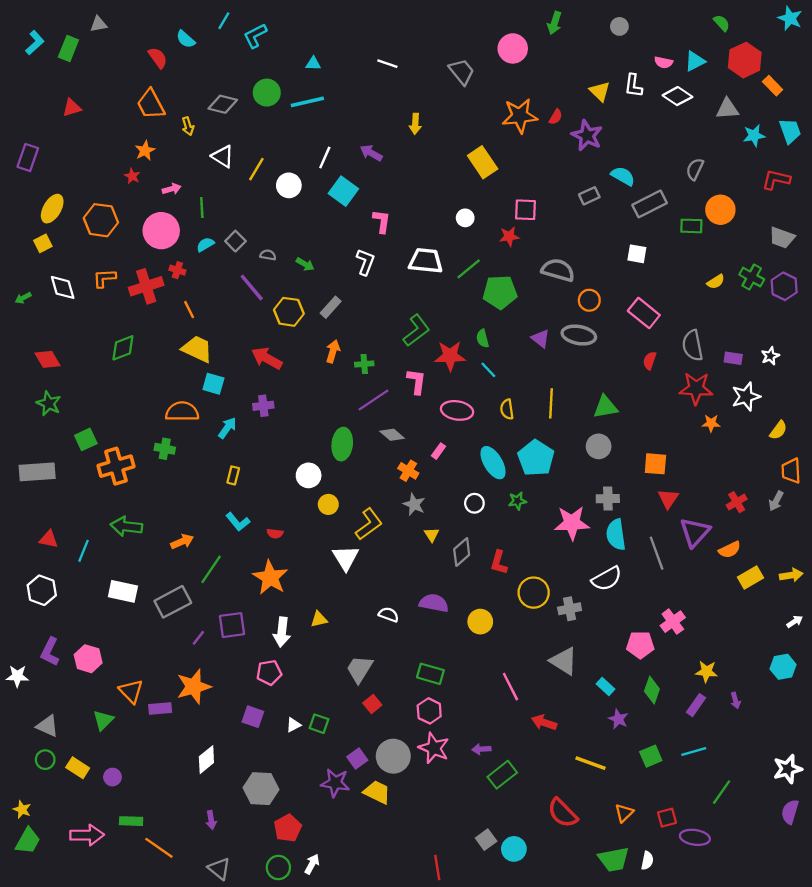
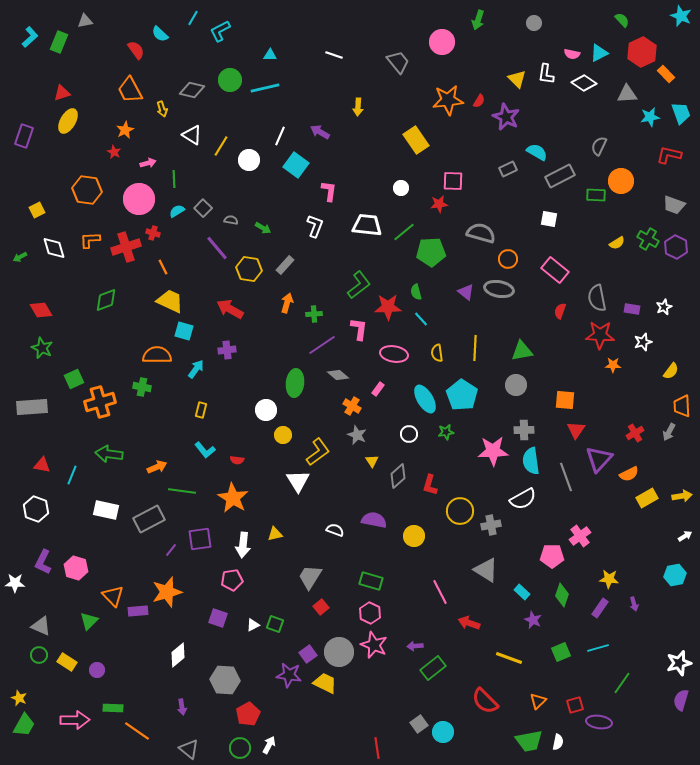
yellow ellipse: (52, 209) -> (68, 121), moved
white star: (746, 397) -> (643, 342), size x0.7
green line: (211, 569) -> (182, 491), turned 64

